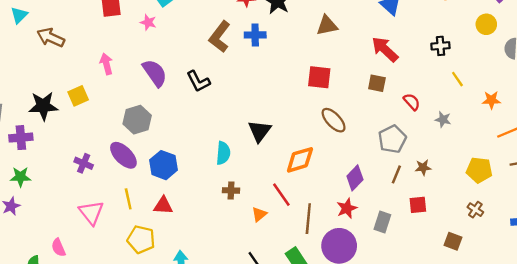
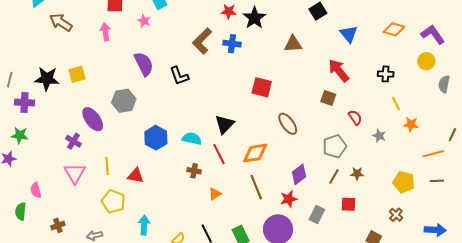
pink arrow: (106, 64) -> (105, 32), moved
red square: (319, 77) -> (262, 87), moved
orange star: (491, 100) -> (411, 124), moved
cyan semicircle: (223, 153) -> (192, 139), turned -90
purple ellipse: (123, 155) -> (93, 119), moved
purple cross: (84, 163) -> (73, 141), moved
blue hexagon: (164, 165) -> (156, 138), moved
red line: (281, 195) -> (219, 154), moved
brown line: (308, 219) -> (256, 187), moved, turned -35
pink semicircle: (58, 247) -> (36, 190), moved

